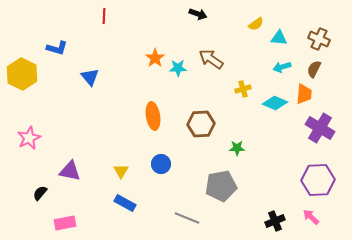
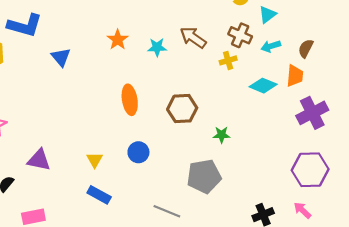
cyan triangle: (279, 38) -> (267, 14), turned -42
brown cross: (319, 39) -> (240, 35), moved
blue L-shape: (57, 48) -> (25, 25), size x1.5
orange star: (155, 58) -> (118, 40), moved
yellow cross: (243, 89) -> (228, 60), moved
purple cross: (320, 128) -> (312, 113), turned 32

